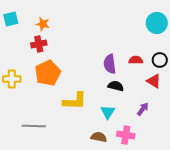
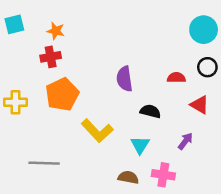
black circle: (160, 60) -> (207, 67), moved
purple semicircle: (110, 64) -> (124, 79), moved
yellow L-shape: (75, 101) -> (97, 131), turned 45

